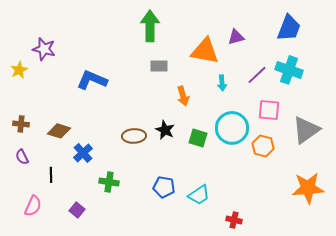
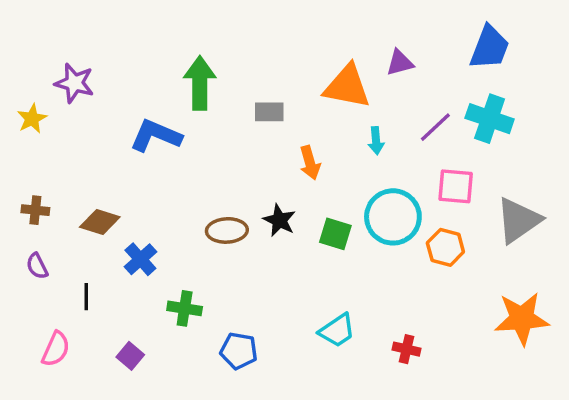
green arrow: (150, 26) -> (200, 83), moved
blue pentagon: (164, 187) -> (239, 351), moved
red cross: (234, 220) -> (407, 349), moved

